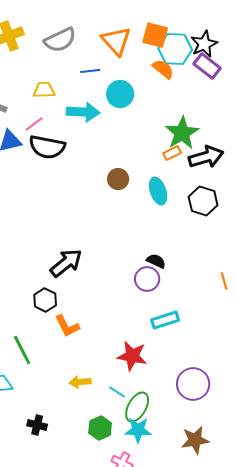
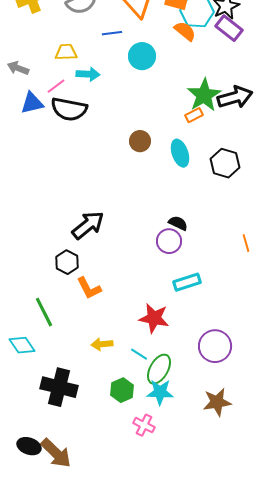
cyan arrow: (83, 112) -> (88, 74), moved, size x0.7
black arrow: (206, 157) -> (235, 97), moved
black cross: (37, 425) -> (59, 387), size x1.8

